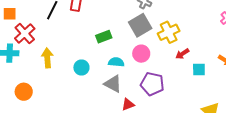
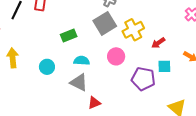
pink circle: (141, 54) -> (116, 56), moved
red arrow: (182, 54) -> (158, 43), moved
purple pentagon: (152, 84) -> (143, 79), moved

